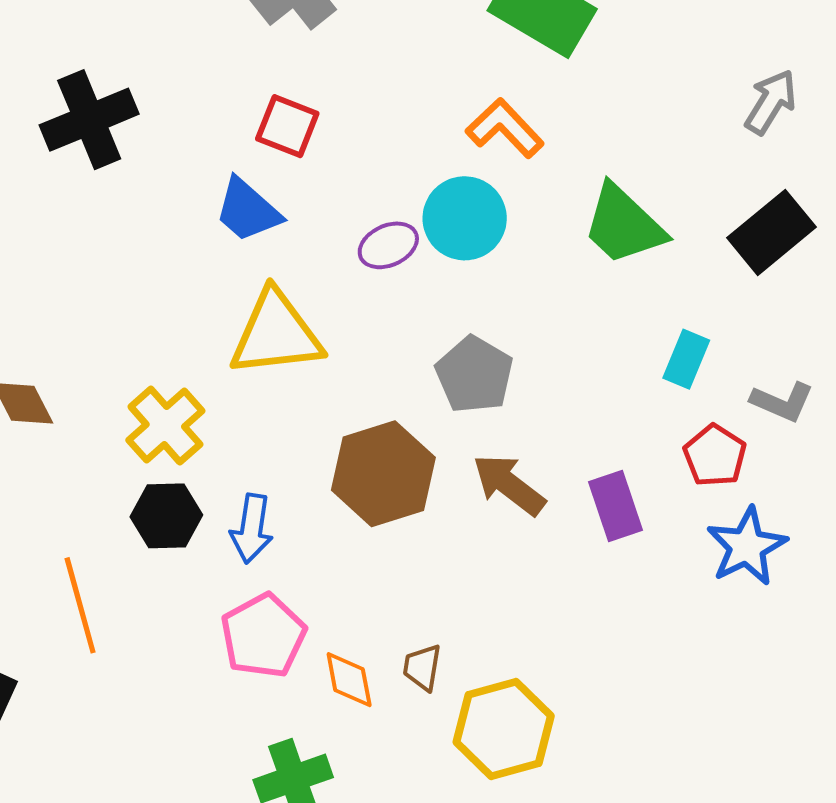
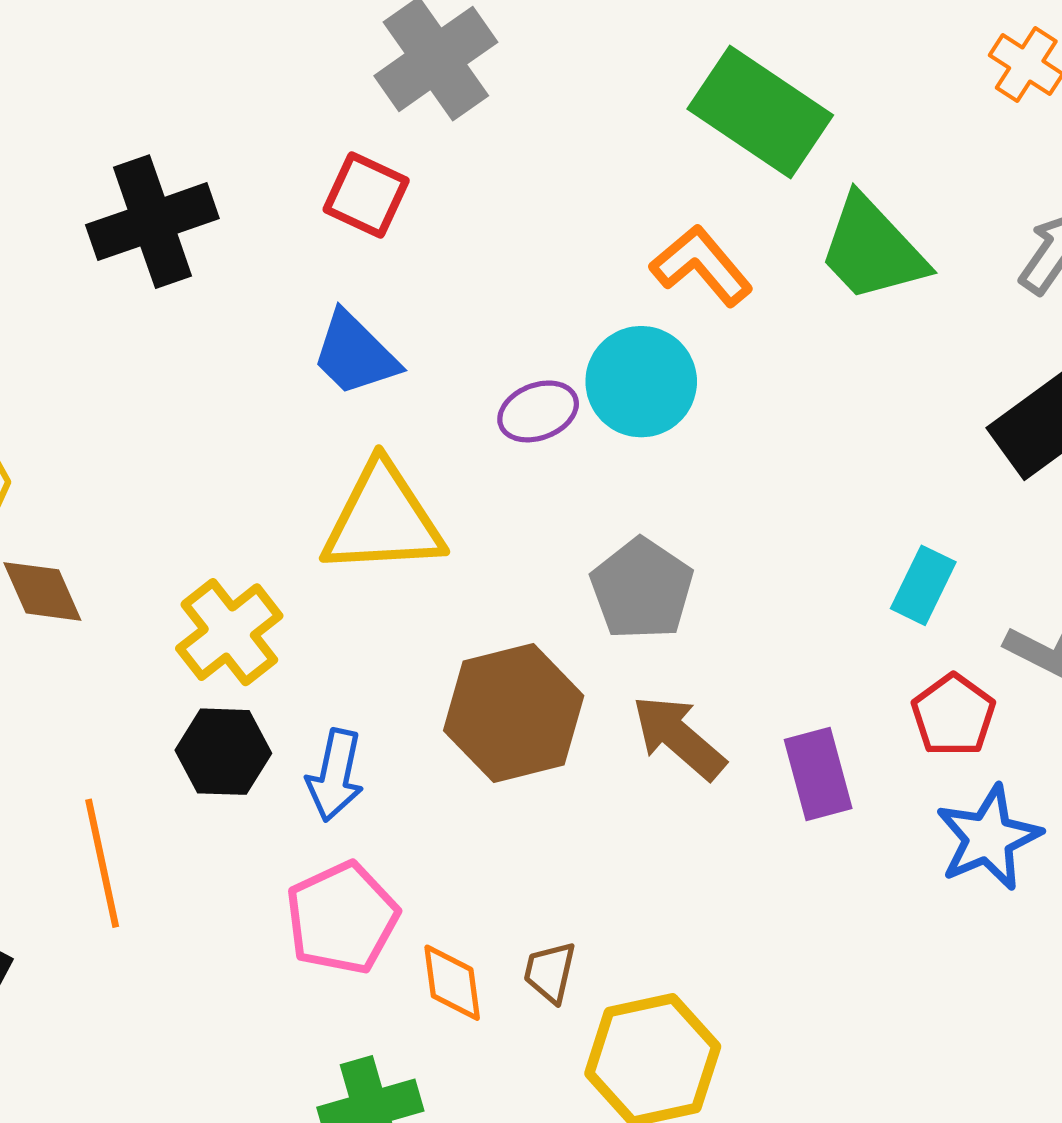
red square: (287, 126) -> (366, 195), moved
green trapezoid: (624, 225) -> (872, 249), moved

